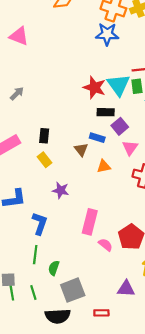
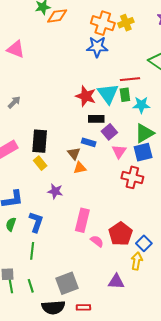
black rectangle: (44, 136) -> (40, 141), size x1.6
orange triangle: (104, 166) -> (80, 168), moved
green semicircle: (54, 268) -> (11, 224), moved
red rectangle: (101, 313) -> (83, 307), moved

